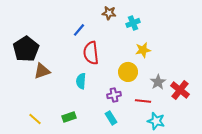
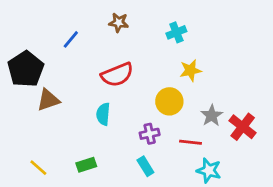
brown star: (109, 13) -> (119, 23), moved
blue line: (79, 30) -> (71, 39), moved
red semicircle: (91, 53) -> (117, 75), turned -105

